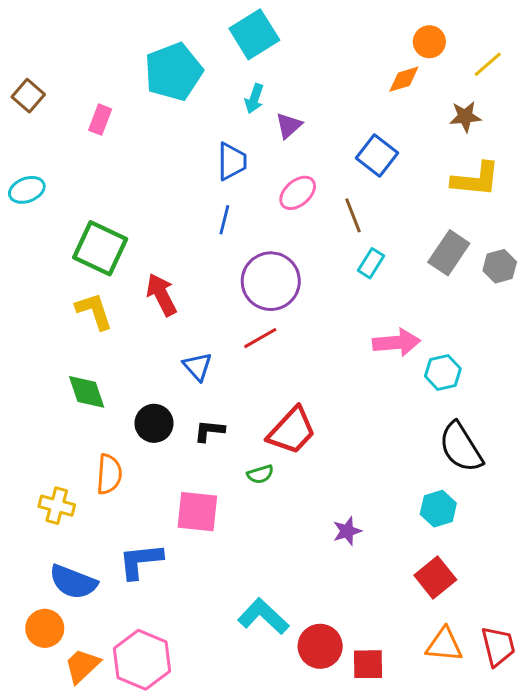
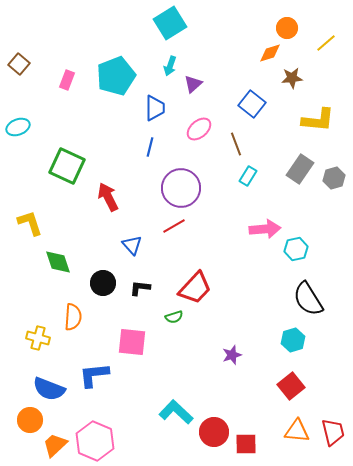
cyan pentagon: (173, 72) -> (116, 76), moved
brown star: (465, 117) -> (292, 78), moved
yellow L-shape: (94, 311) -> (30, 223), moved

